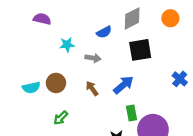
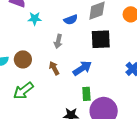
cyan star: (67, 45) -> (35, 19), moved
gray arrow: (93, 58) -> (58, 41), turned 88
green arrow: (61, 118) -> (23, 91), size x1.5

